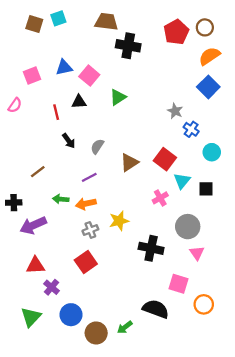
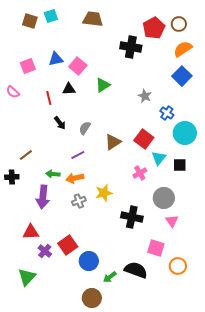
black cross: (128, 46) -> (131, 47), moved
pink semicircle: (15, 105) -> (13, 92), turned 96
gray star: (175, 111) -> (145, 96), moved
cyan circle: (212, 152) -> (185, 133), size x1.5
brown line: (38, 172) -> (26, 155), moved
purple arrow: (33, 225) -> (43, 197), moved, turned -60
red square: (86, 262) -> (68, 245), moved
blue circle: (71, 315) -> (89, 261), moved
green arrow: (125, 327) -> (110, 277), moved
brown circle: (96, 333) -> (92, 298), moved

